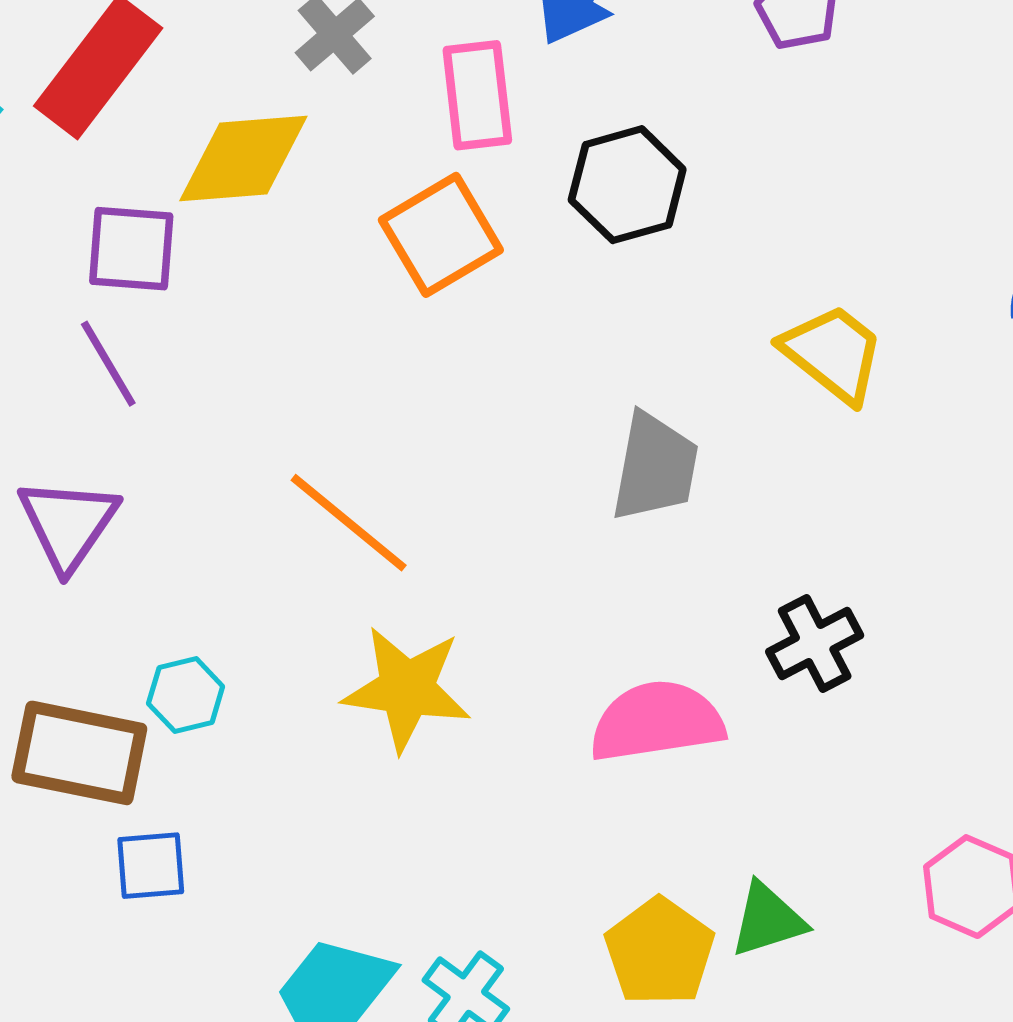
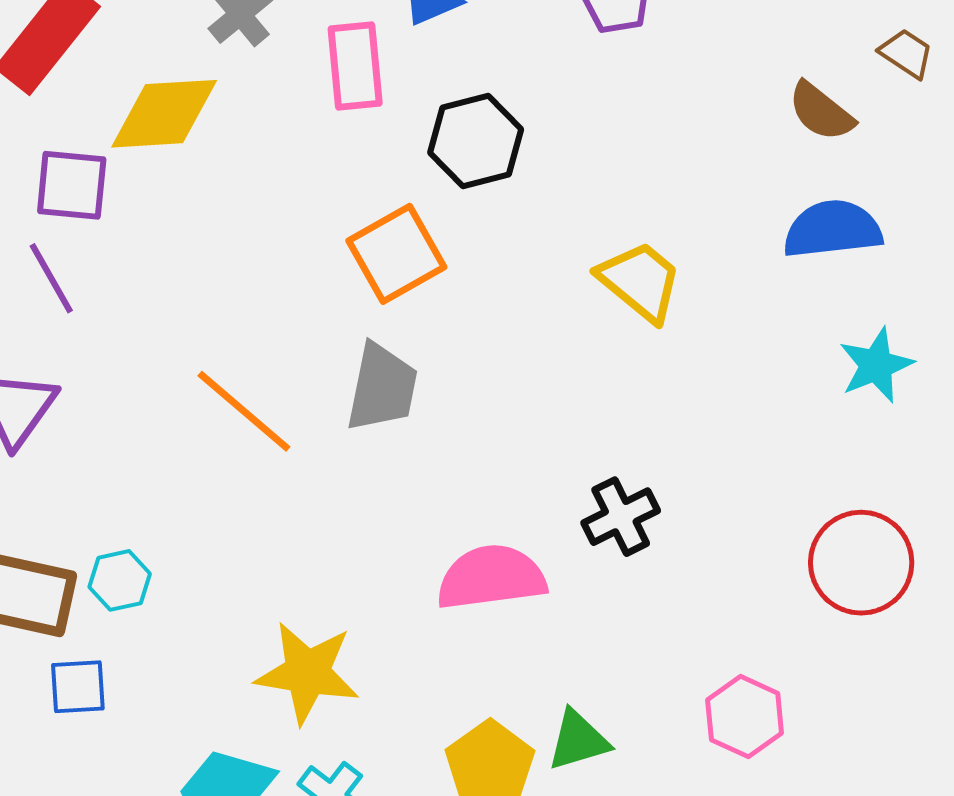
orange square: (441, 235) -> (396, 254), moved
gray trapezoid: (655, 467) -> (382, 388), moved
yellow star: (407, 689) -> (307, 673), moved
cyan hexagon: (186, 695) -> (120, 580), moved

